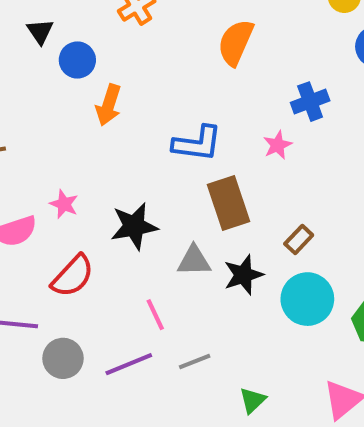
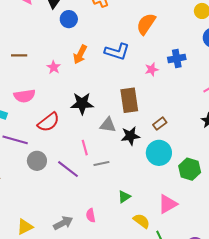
orange arrow: (109, 105) -> (80, 54), moved
blue L-shape: (197, 143) -> (117, 52), moved
pink star: (277, 145) -> (152, 69), moved
pink star: (64, 204) -> (54, 67), moved
gray line: (195, 362) -> (101, 163), moved
purple line: (129, 364) -> (68, 169), turned 50

